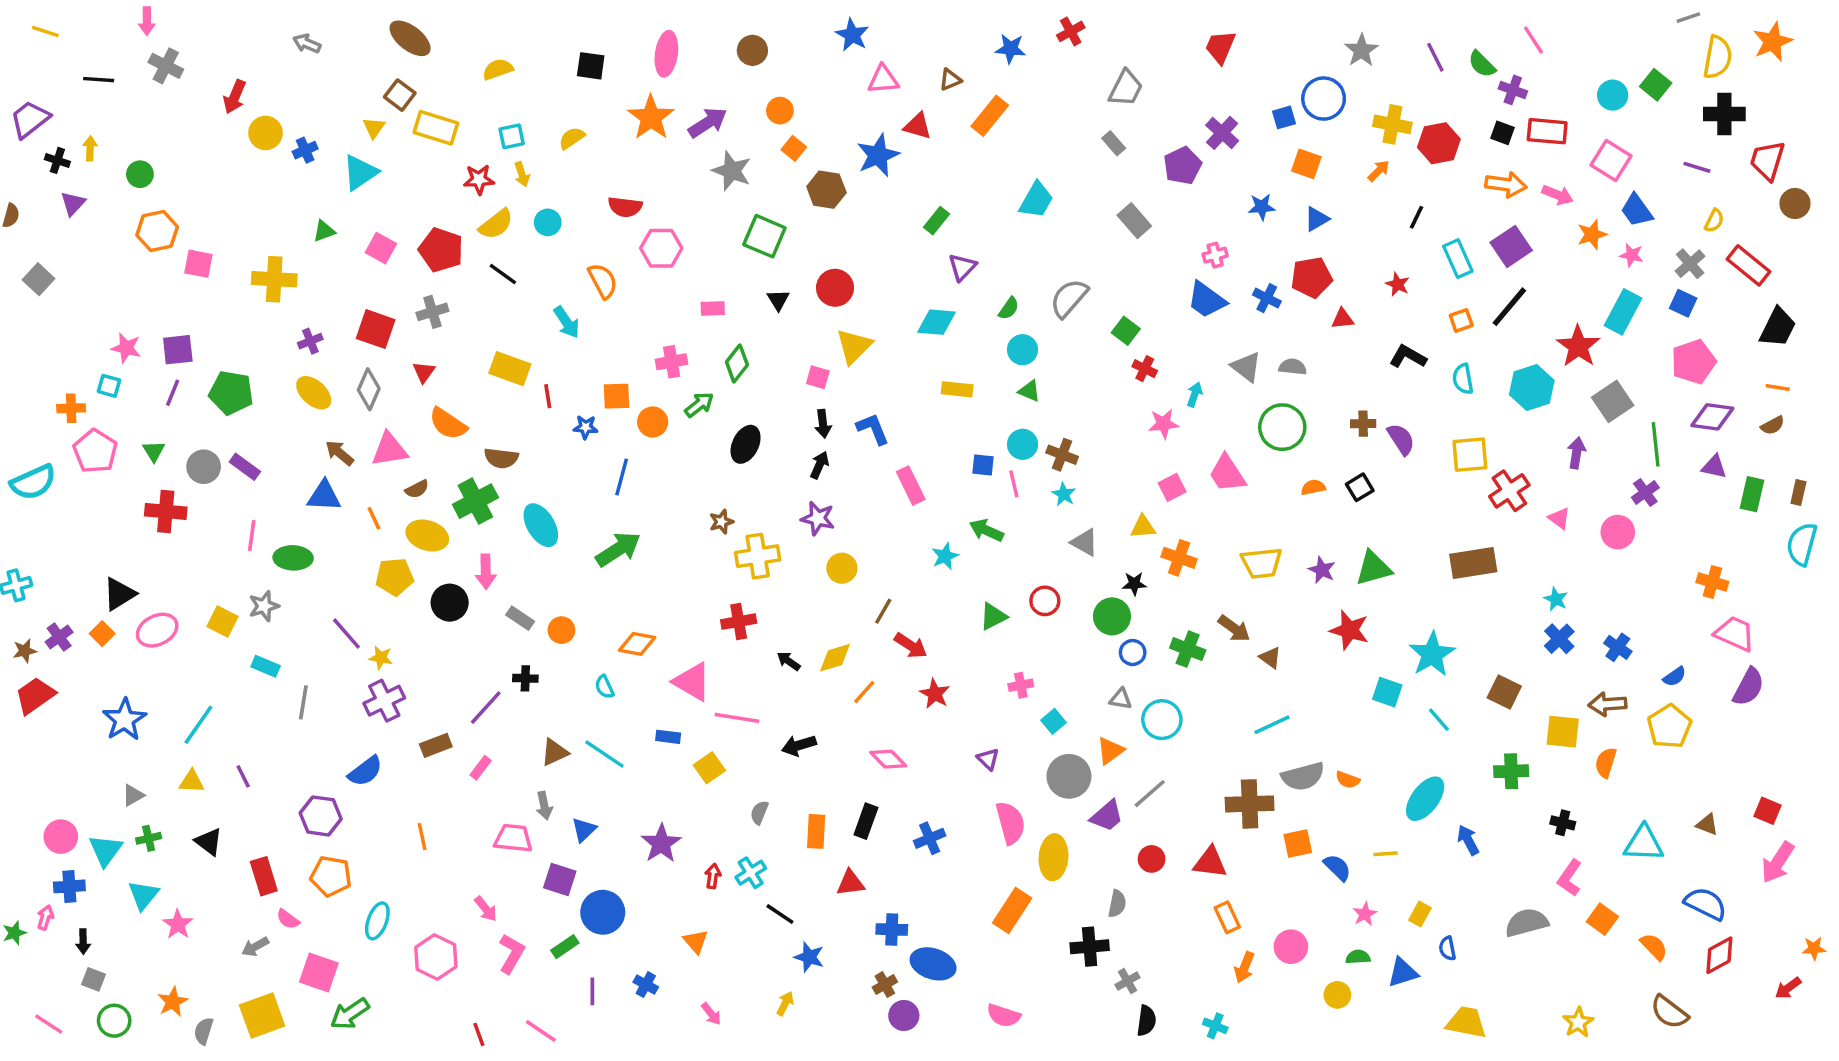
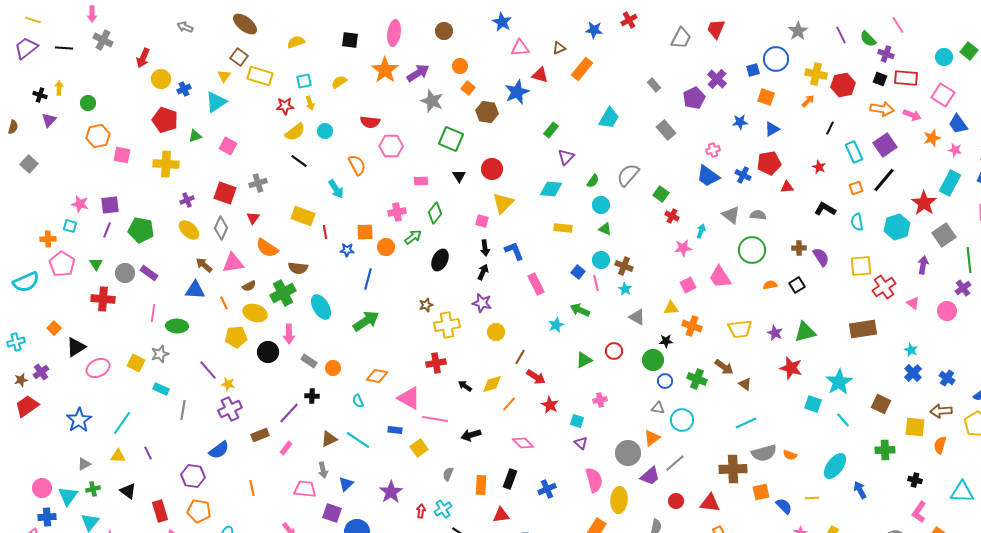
gray trapezoid: (1126, 88) -> (681, 38), moved
purple trapezoid: (30, 119) -> (26, 48), moved
red pentagon: (441, 250) -> (165, 120), moved
blue square: (983, 465) -> (578, 272), turned 32
orange square: (102, 634) -> (54, 328), moved
cyan square: (1053, 721) -> (577, 421), moved, turned -32

